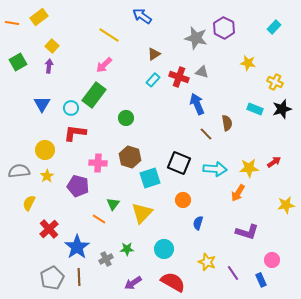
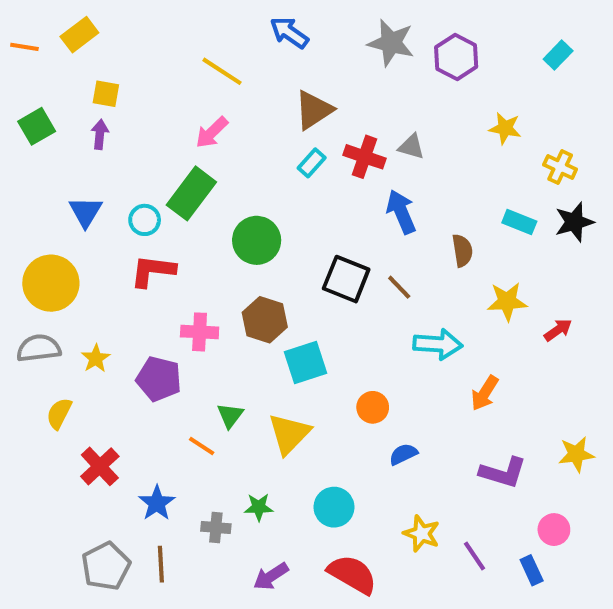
gray star: (196, 38) -> (391, 43), moved
yellow square: (52, 46) -> (106, 94), turned -32
brown triangle: (154, 54) -> (314, 110), size x1.5
green circle: (126, 118) -> (257, 240), size x1.5
brown line: (206, 134) -> (399, 287), moved
yellow circle: (45, 150) -> (51, 283), moved, size x1.4
black square: (179, 163) -> (346, 279), moved
yellow star: (249, 168) -> (507, 301), moved
yellow star: (286, 205) -> (576, 454), moved
blue semicircle: (198, 223) -> (403, 454), turned 48
blue star: (77, 247) -> (157, 503), size x0.7
gray cross: (106, 259) -> (216, 527), turned 32

